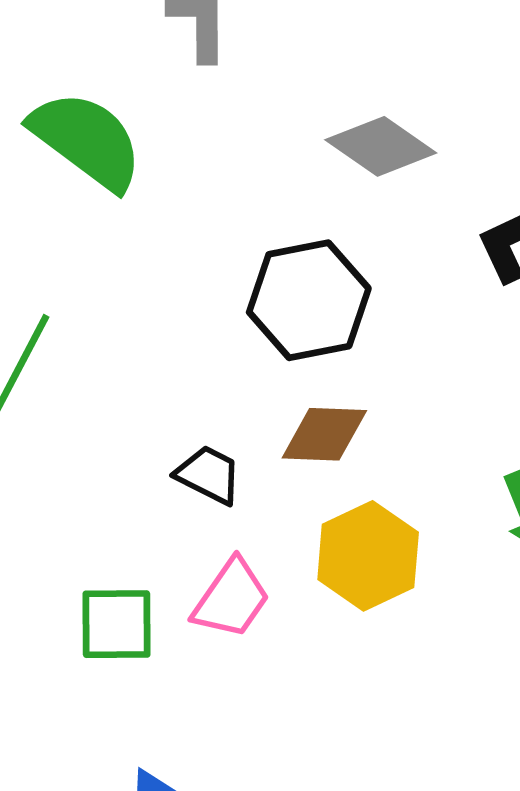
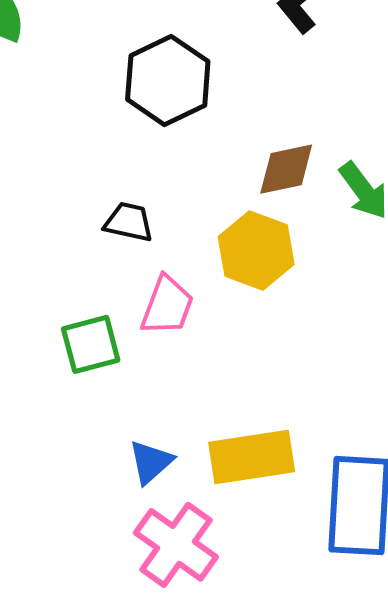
brown diamond: (324, 434) -> (286, 169), moved

